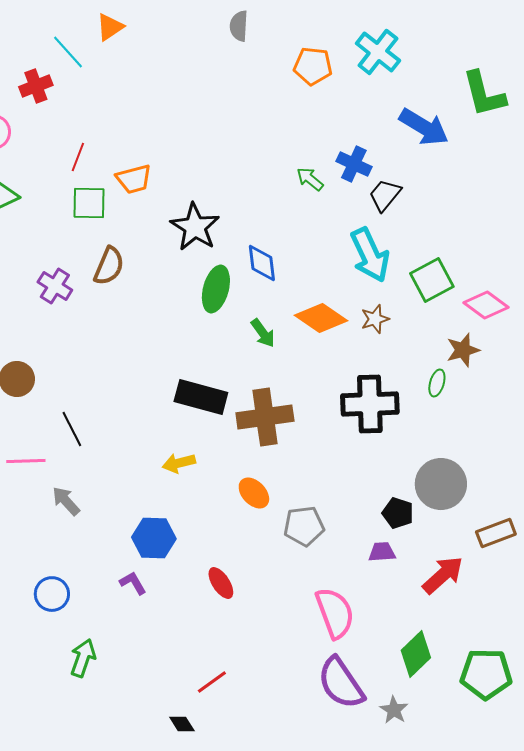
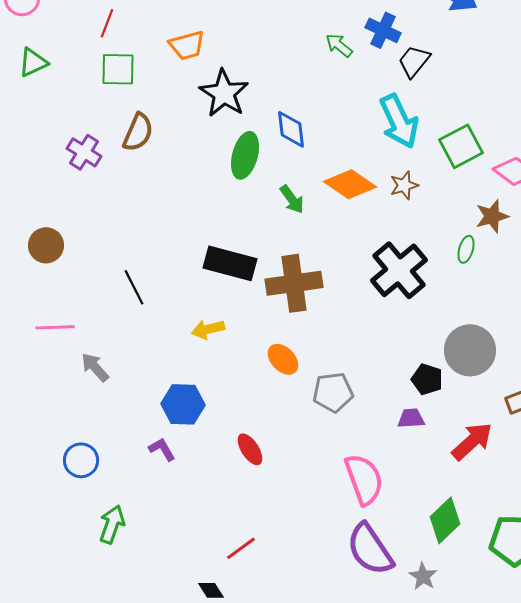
orange trapezoid: (134, 179) -> (187, 45), moved
black cross: (370, 404) -> (399, 270), turned -38
black line: (72, 429) -> (134, 287), moved

